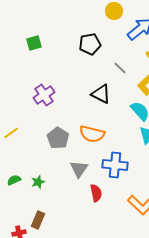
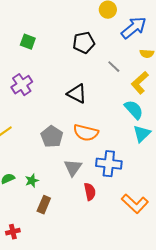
green square: (34, 43) -> (28, 42), turned 35
black triangle: (101, 94) -> (77, 94), moved
purple cross: (44, 95) -> (22, 85), moved
brown rectangle: (38, 220) -> (44, 205), moved

